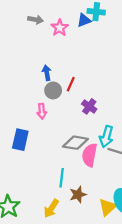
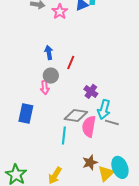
gray circle: (53, 90) -> (51, 76), moved
purple cross: (89, 106) -> (91, 91), moved
cyan line: (62, 178) -> (64, 135), moved
brown star: (78, 195) -> (90, 162), moved

